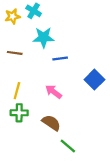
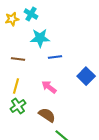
brown line: (15, 53) -> (18, 59), moved
green cross: (19, 113) -> (18, 106), turned -35

